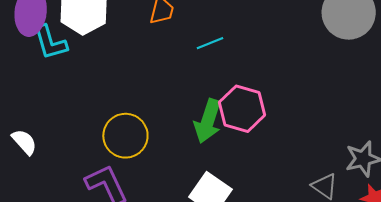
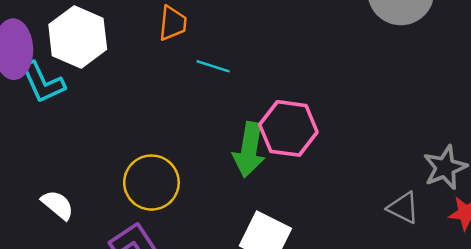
cyan line: (210, 43) -> (213, 66), moved, turned 48
white semicircle: (24, 142) -> (58, 205), moved

